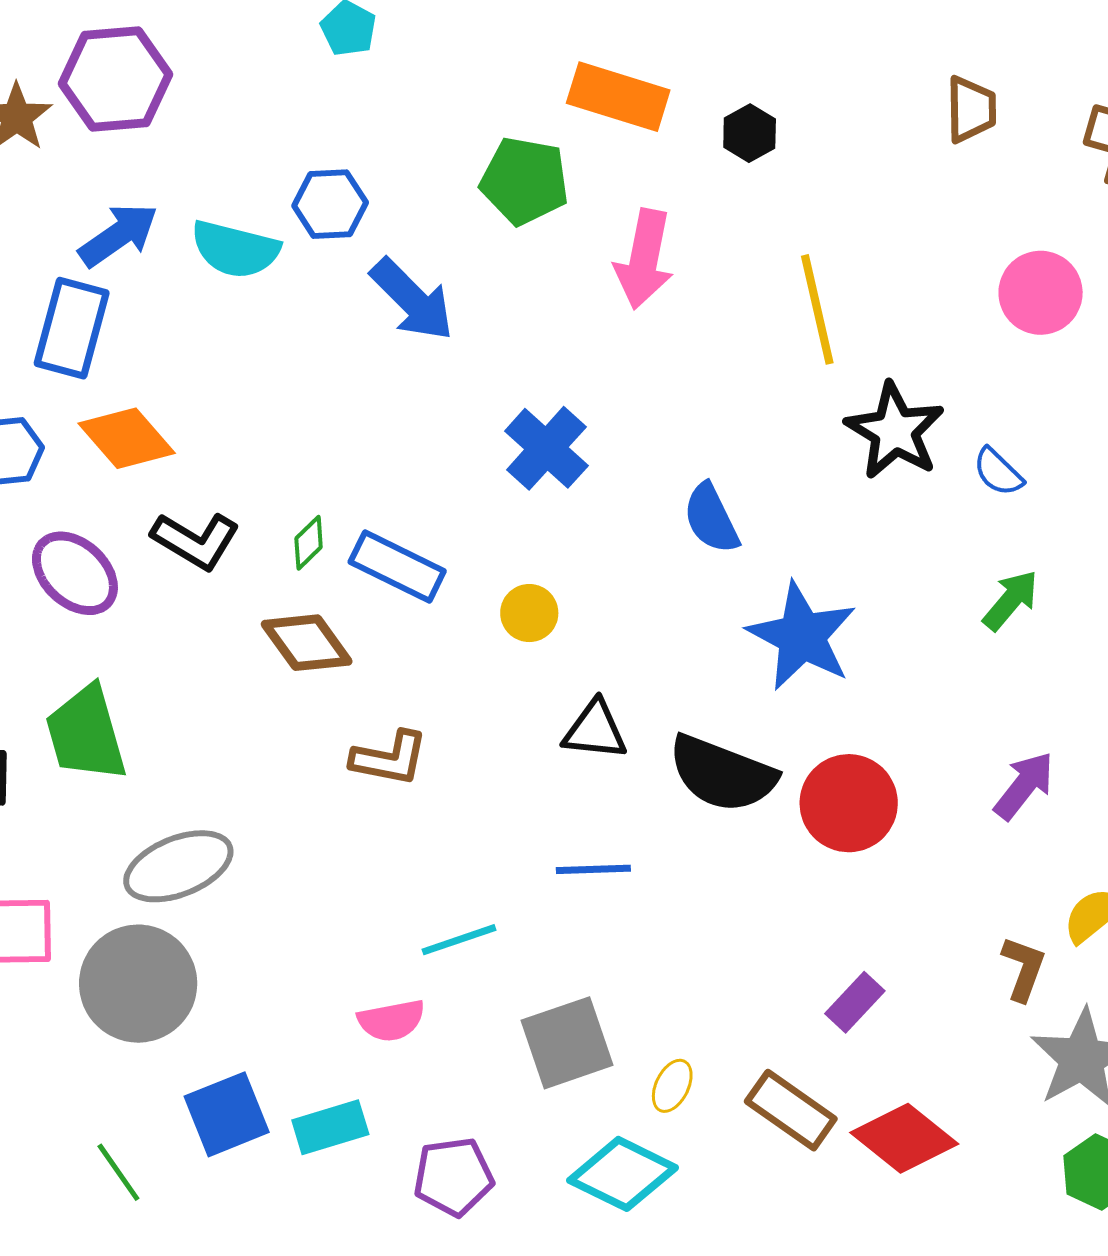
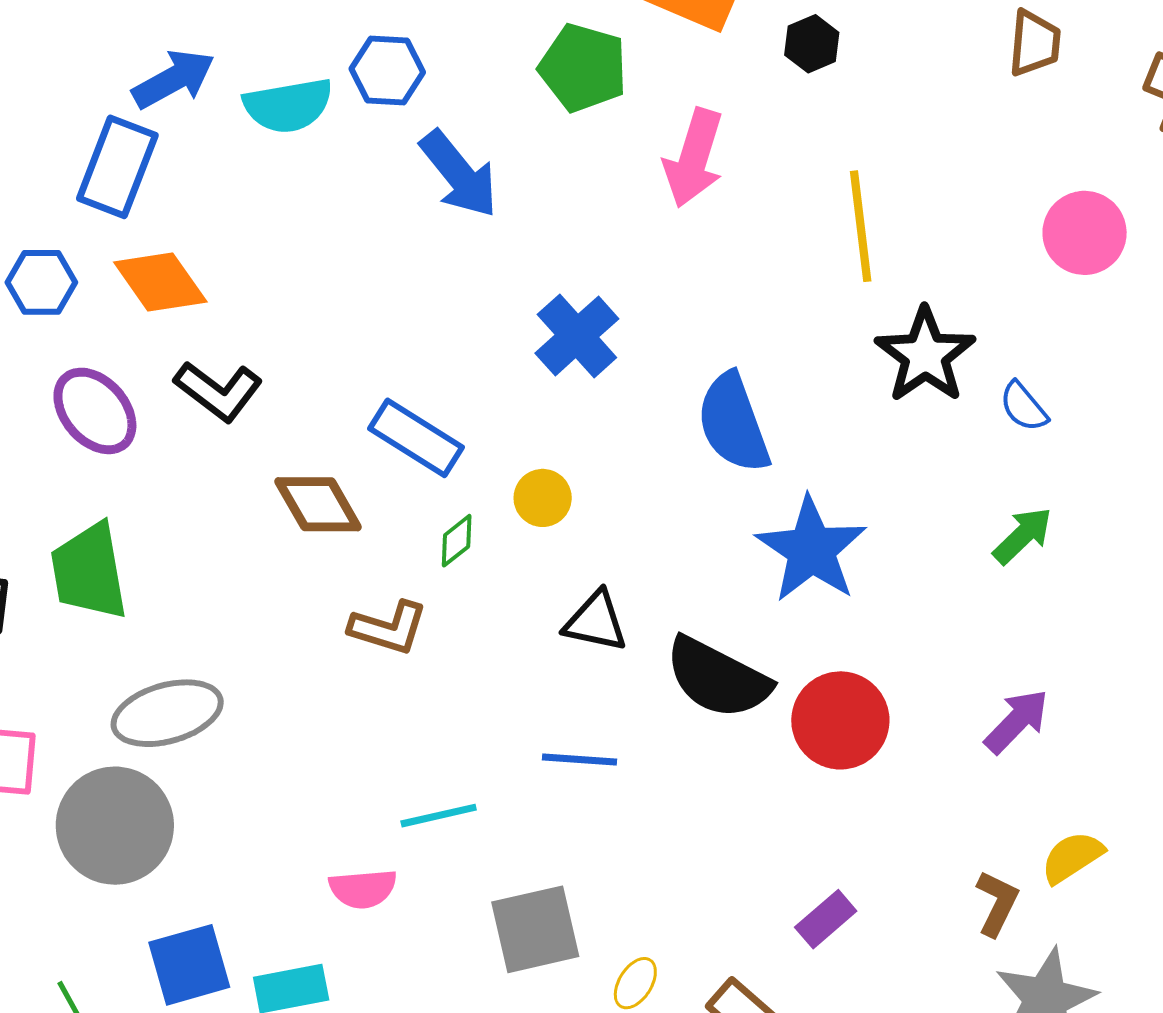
cyan semicircle: (235, 249) -> (288, 105), turned -30
blue semicircle: (711, 518) -> (733, 423), size x1.4
green diamond: (309, 543) -> (457, 541), moved

